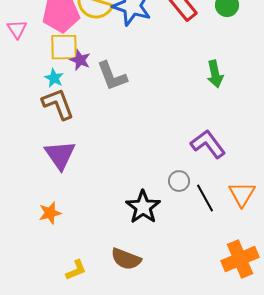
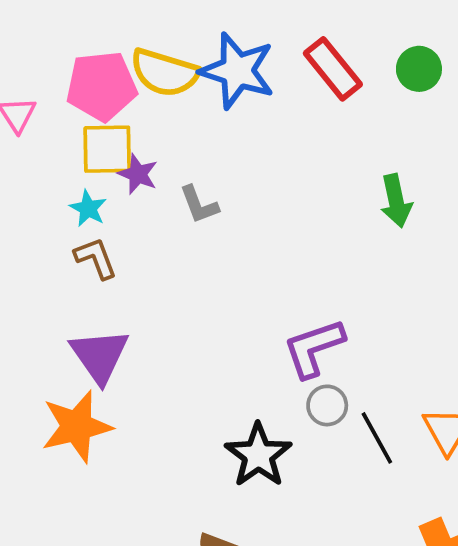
gray L-shape: (112, 76) -> (199, 205), size x0.7
brown L-shape: (58, 104) -> (96, 258), size x0.7
purple L-shape: (208, 144) -> (314, 348), moved, turned -72
orange star: (50, 213) -> (77, 426), moved, size x1.6

